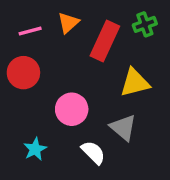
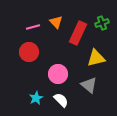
orange triangle: (68, 23) -> (56, 22), turned -32
white semicircle: (93, 152) -> (61, 100), moved

